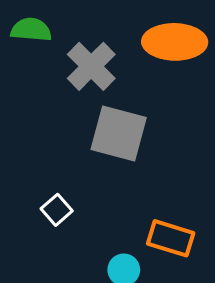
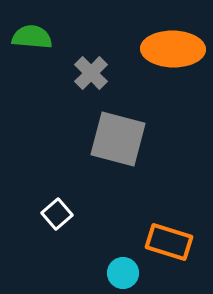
gray cross: (91, 66) -> (91, 73), size x0.7

